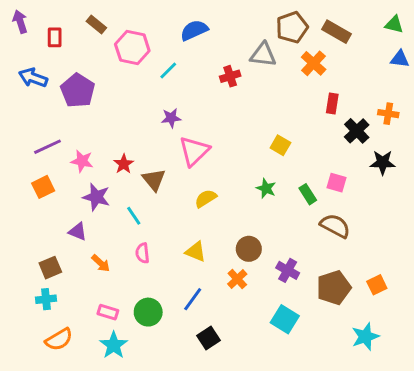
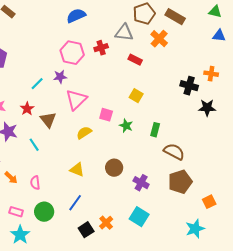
pink hexagon: (132, 47) -> (72, 53), moved
cyan line: (168, 70) -> (37, 84), moved
red rectangle: (332, 104) -> (135, 60), moved, turned -72
black cross: (357, 131) -> (189, 86), turned -30
pink square: (337, 183) -> (106, 115), moved
green rectangle: (308, 194) -> (155, 130), turned 48
pink semicircle: (142, 253) -> (35, 183), moved
orange cross: (237, 279) -> (106, 223), moved
orange square: (377, 285) -> (209, 202), moved
brown pentagon: (334, 288) -> (180, 182), moved

